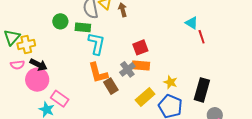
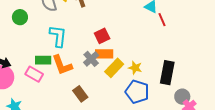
green rectangle: (83, 27) -> (43, 60), moved
brown rectangle: (111, 86) -> (80, 94), moved
yellow rectangle: (145, 97) -> (114, 68), moved
pink rectangle: (60, 99) -> (34, 74), moved

